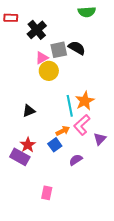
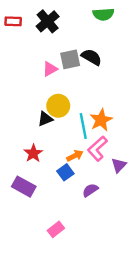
black cross: (37, 30) -> (48, 21), moved
yellow circle: (49, 71) -> (58, 106), moved
black triangle: (29, 111) -> (45, 119), moved
red star: (28, 145) -> (33, 153), moved
pink rectangle: (47, 193) -> (56, 229), turned 40

